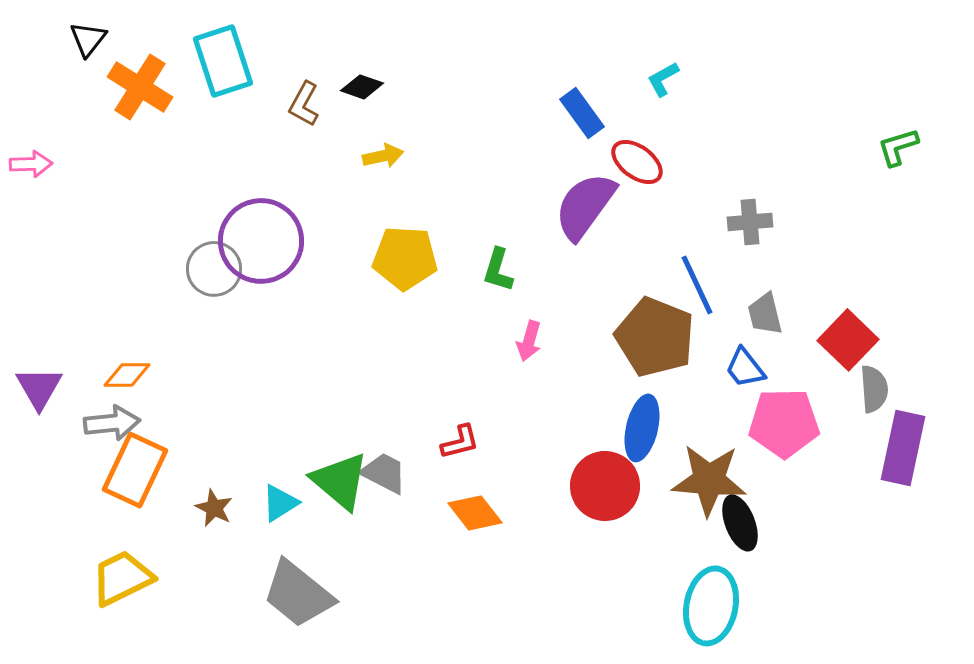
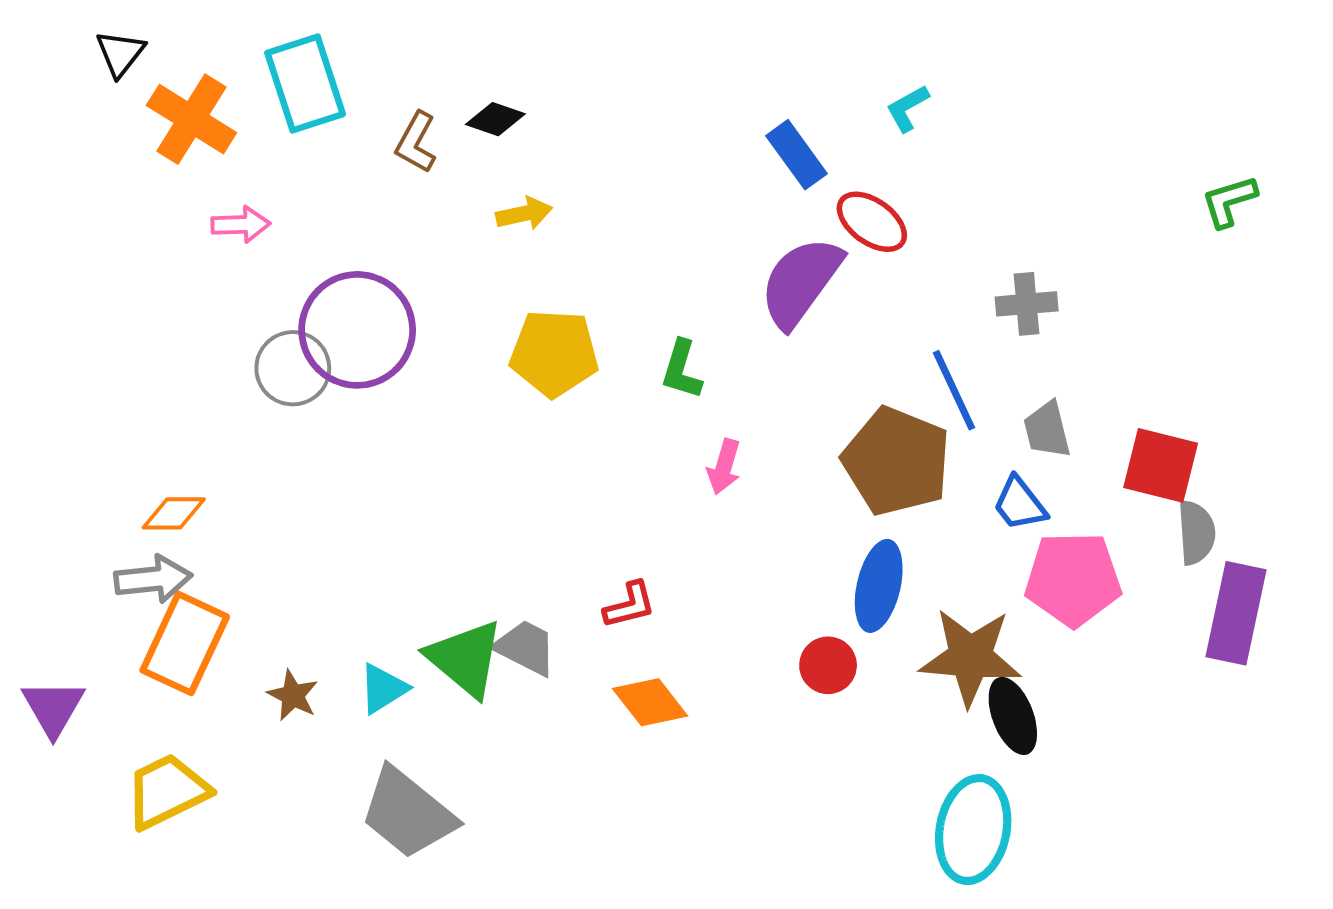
pink arrow: (31, 164) -> (241, 224), moved
red square: (848, 340) -> (1161, 465), turned -30
purple triangle: (39, 388) -> (53, 708), moved
red circle: (605, 486) -> (828, 665), size x0.6

